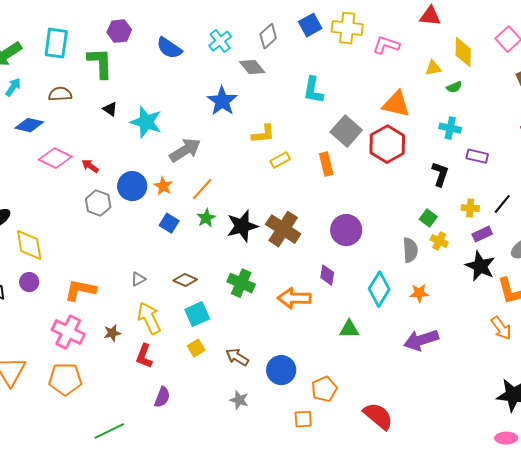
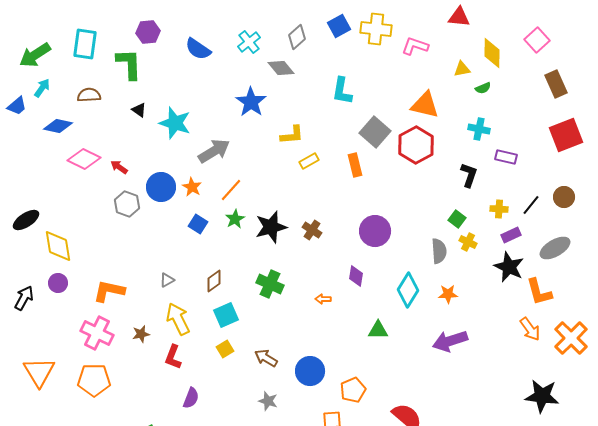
brown cross: (283, 229) -> (312, 230), size x0.6
brown diamond: (185, 280) -> (214, 281), turned -60
orange arrow: (294, 298) -> (323, 299), size x0.5

